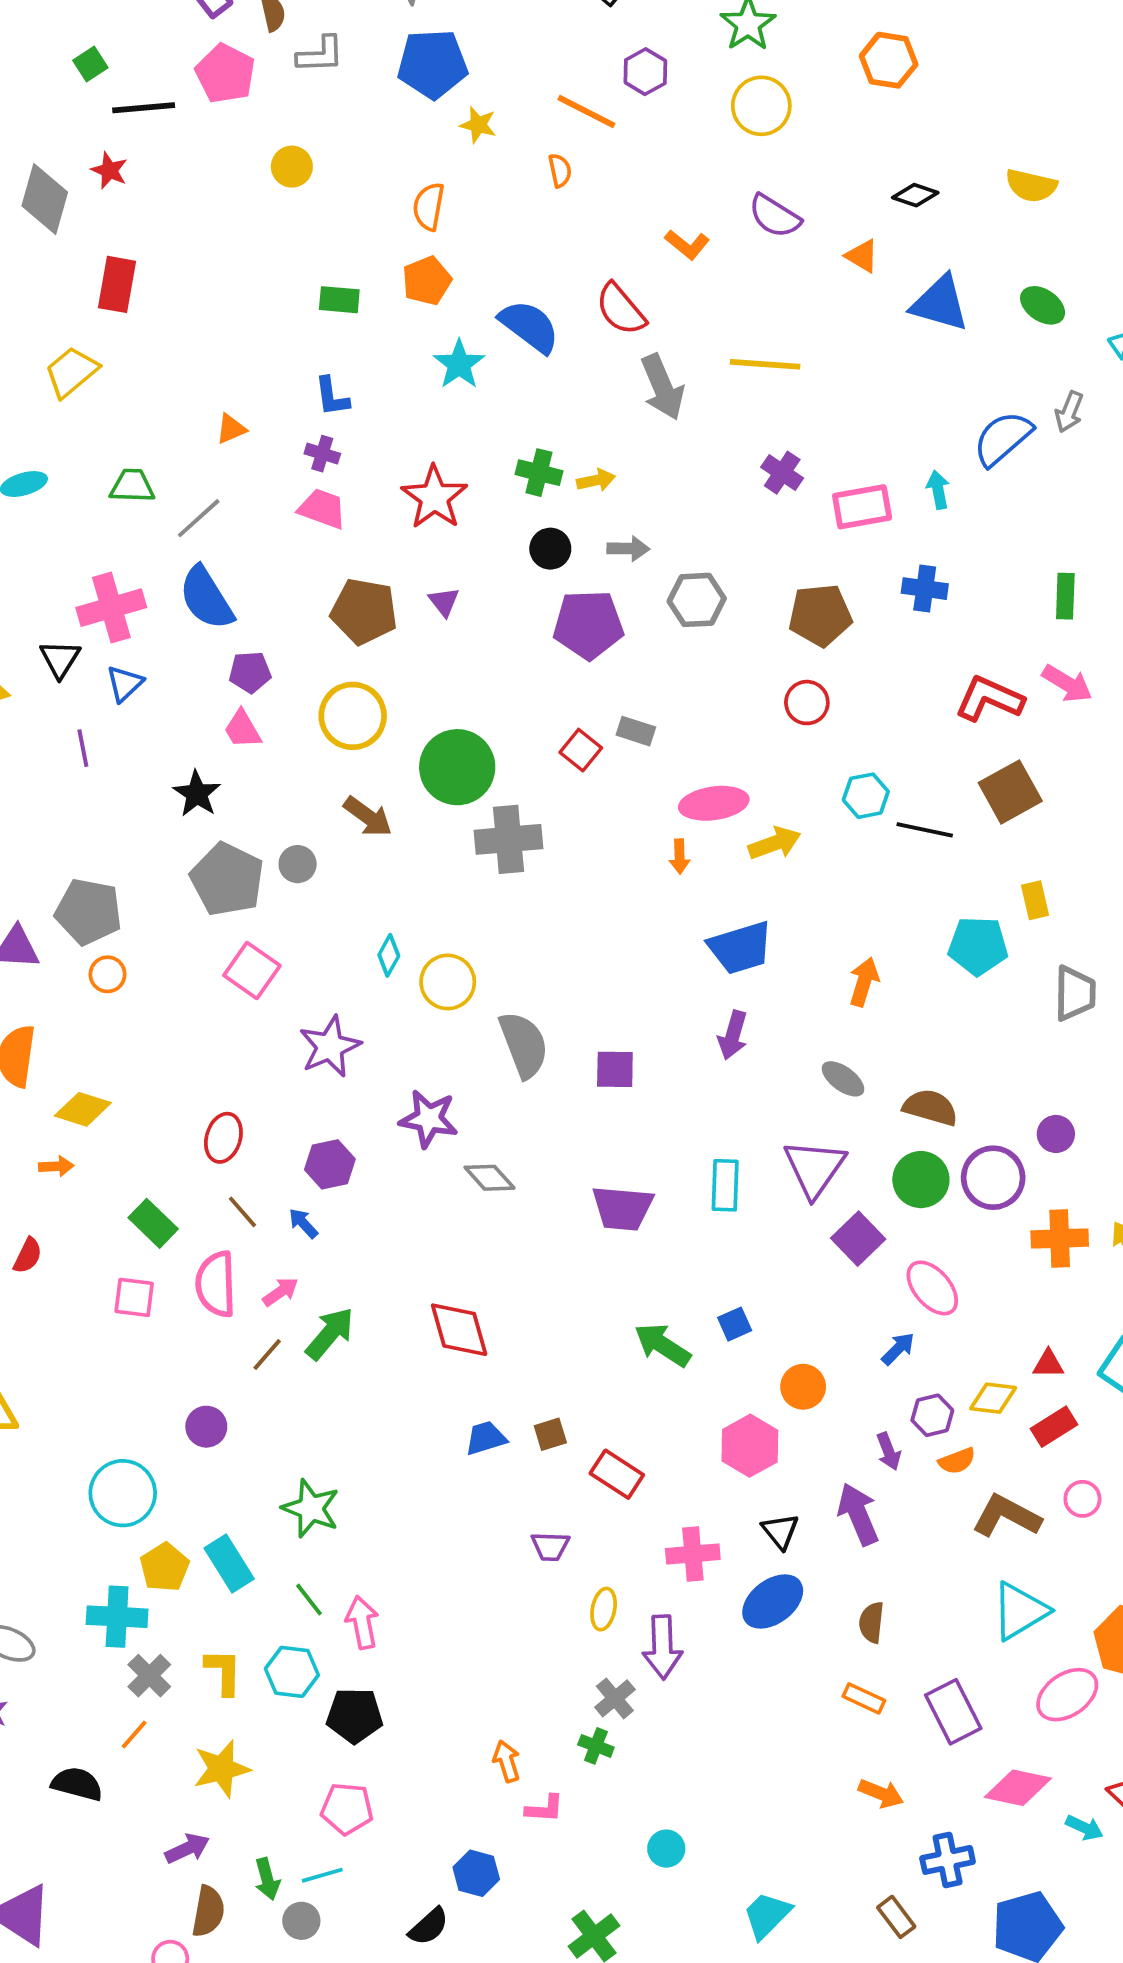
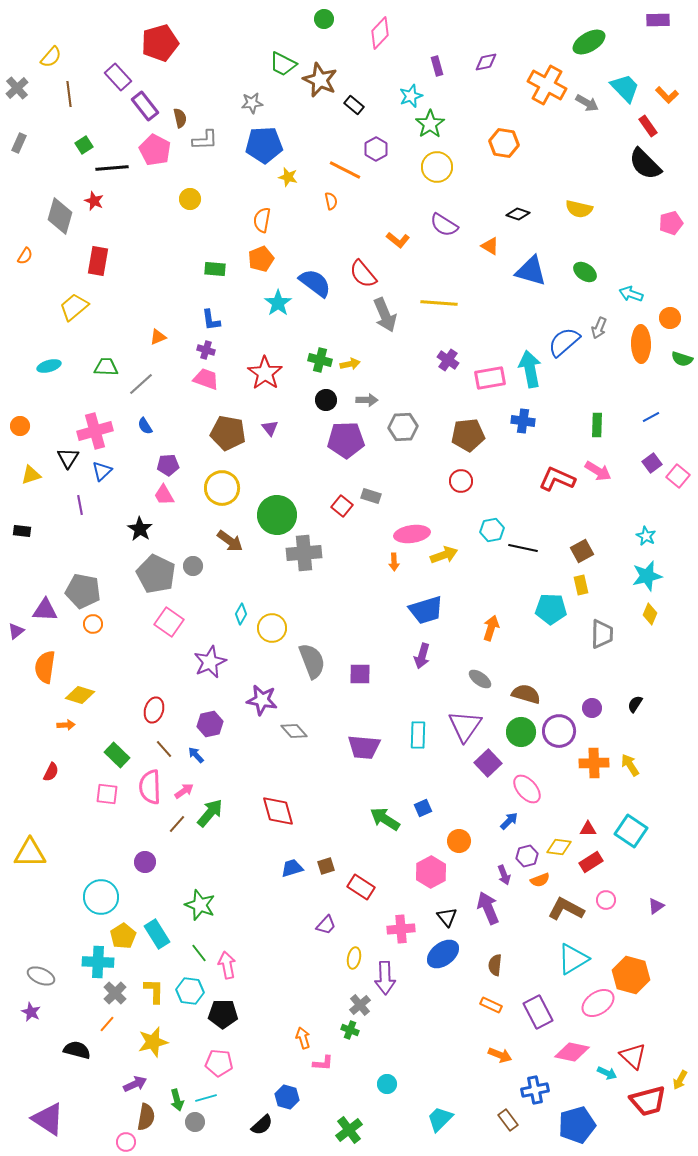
cyan arrow: (938, 490) -> (530, 369), size x1.8
blue semicircle: (206, 598) -> (145, 426), size x0.5
brown square: (1010, 792) -> (582, 551), moved, size x0.7
purple trapezoid: (550, 1546) -> (326, 925), turned -50

